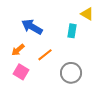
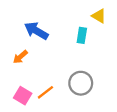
orange line: (45, 55) -> (45, 92), moved
pink square: (21, 72) -> (23, 96), moved

